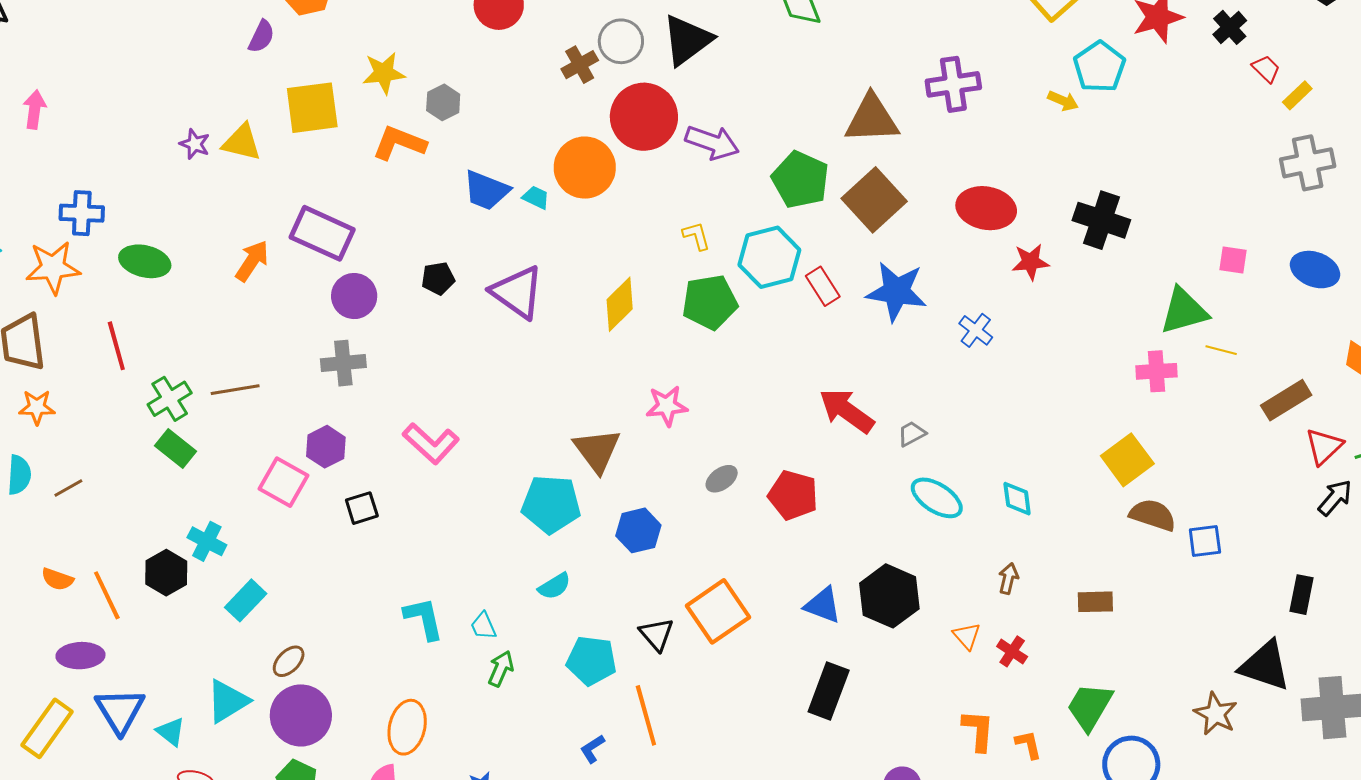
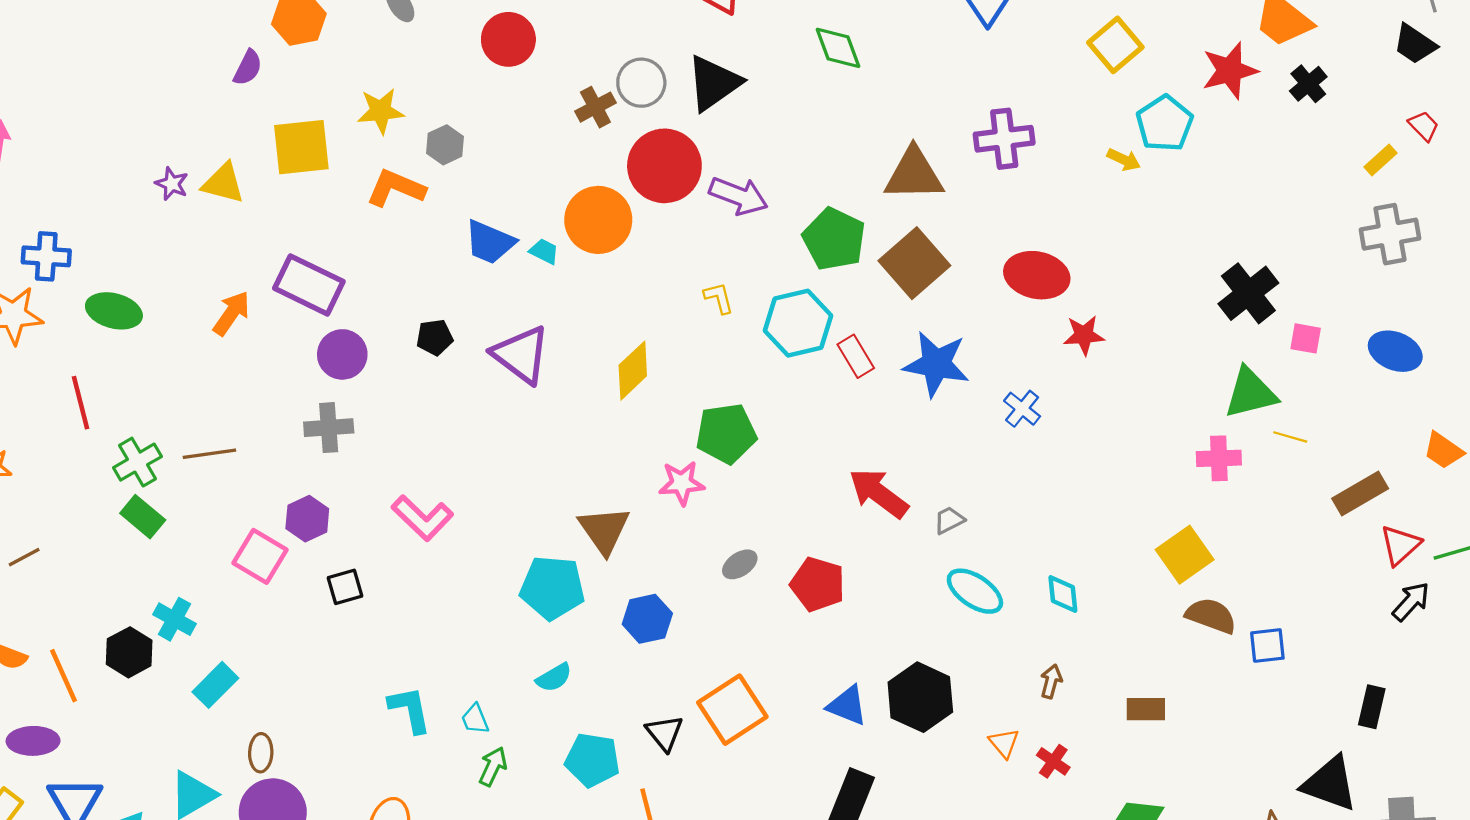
red trapezoid: (1266, 69) -> (1424, 126), moved
black cross: (1101, 220) -> (1248, 293), moved, turned 32
green pentagon: (710, 302) -> (726, 433), moved
brown ellipse: (289, 661) -> (261, 753), turned -44

